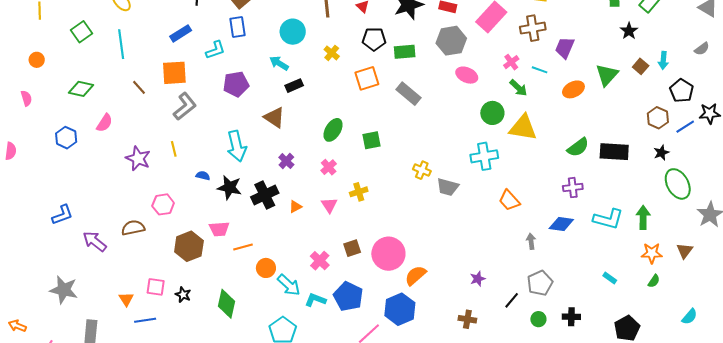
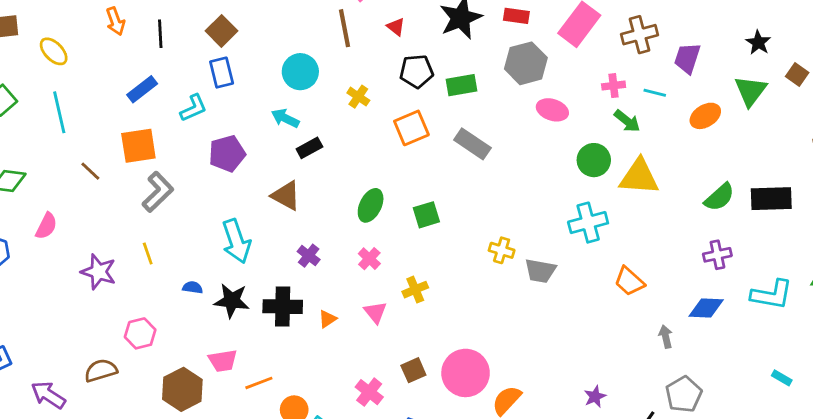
black star: (629, 31) -> (758, 43), moved
pink cross: (511, 62) -> (614, 86), turned 35
black cross: (265, 195) -> (283, 307), turned 32

